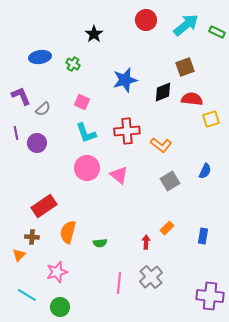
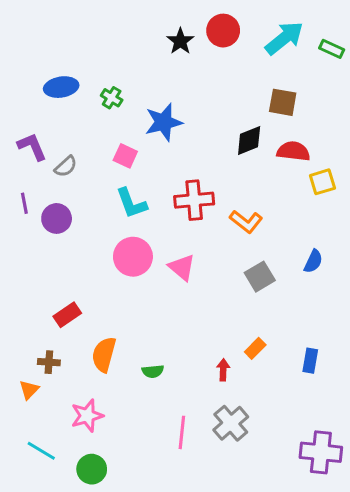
black star: (94, 34) -> (180, 41), moved
brown square: (185, 67) -> (283, 102), turned 30
blue star: (125, 80) -> (164, 122), moved
red rectangle: (44, 206) -> (67, 315), size x0.7

